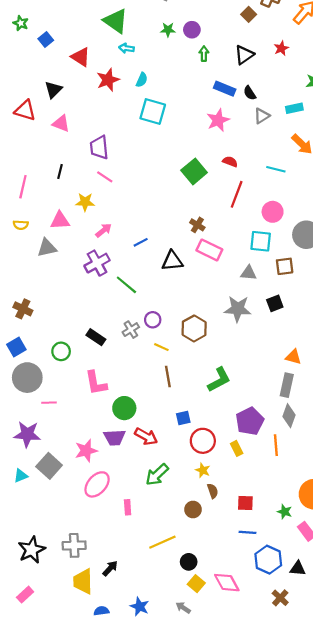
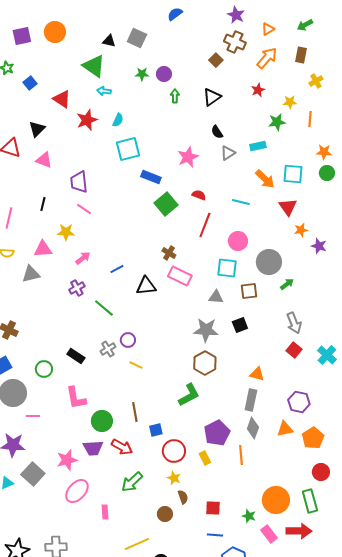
red star: (281, 48) -> (258, 90), moved
blue rectangle: (225, 89) -> (151, 177), moved
cyan square: (153, 111) -> (128, 149), turned -30
purple cross: (97, 263) -> (77, 288), size x0.7
brown hexagon: (194, 328) -> (205, 363), moved
brown line: (168, 376) -> (135, 412), moved

